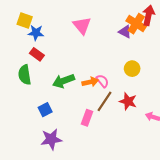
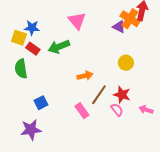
yellow square: (25, 20) -> (19, 38), moved
green arrow: (63, 81) -> (59, 47), moved
pink semicircle: (102, 81) -> (117, 110), moved
pink rectangle: (87, 118) -> (82, 111), turned -56
purple star: (51, 139) -> (31, 130), moved

